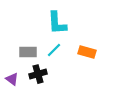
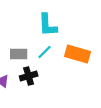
orange rectangle: (87, 52) -> (78, 54), size x1.4

